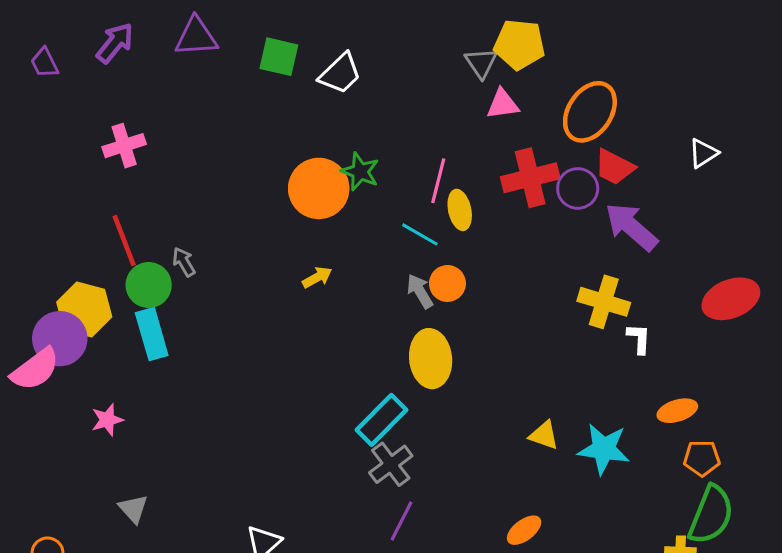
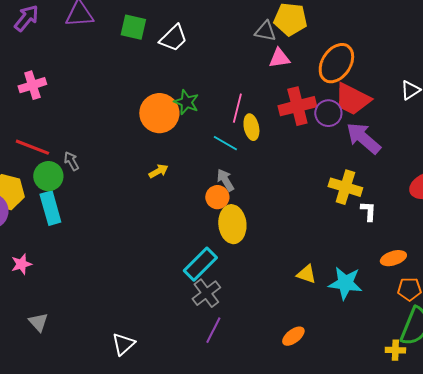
gray triangle: (481, 63) -> (265, 31), turned -45
red trapezoid: (614, 167) -> (352, 99), size x1.4
red line: (124, 241) -> (32, 147), turned -48
orange circle: (447, 283) -> (217, 197), moved

